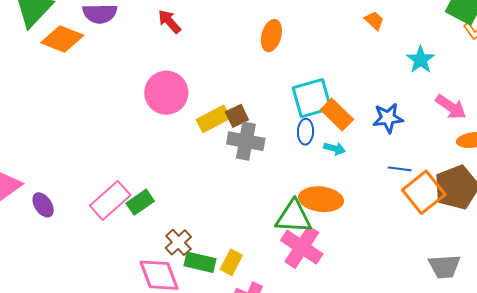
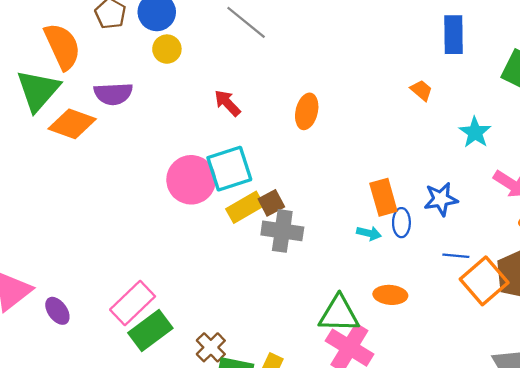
red arrow: (169, 21) -> (227, 103), moved
cyan square: (312, 98) -> (229, 169), moved
orange rectangle: (337, 114) -> (383, 197), turned 32
blue ellipse: (306, 132) -> (401, 223), moved
cyan arrow: (335, 148) -> (369, 233), moved
orange ellipse: (321, 199) -> (390, 295), moved, size x0.7
green rectangle: (140, 202) -> (150, 331), moved, size x1.4

